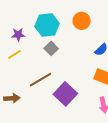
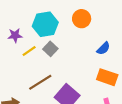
yellow line: (14, 54) -> (29, 51), moved

